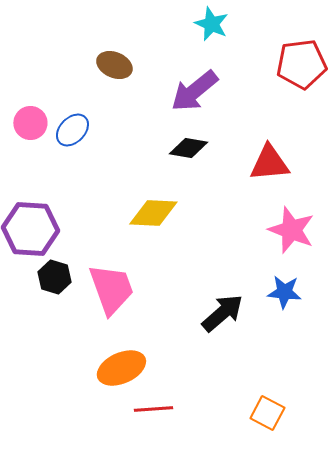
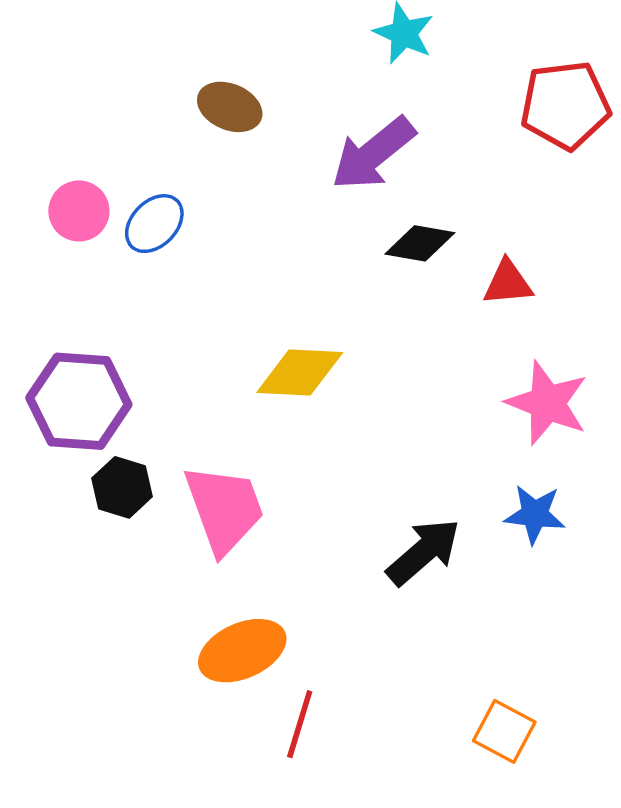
black diamond: (188, 148) -> (420, 243), moved
red triangle: (269, 163) -> (508, 283), size x0.7
red line: (153, 409) -> (300, 724), turned -69

